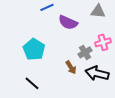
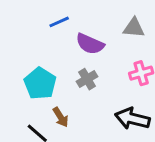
gray cross: (85, 52) -> (87, 79), moved
brown arrow: (71, 67) -> (61, 117), moved

